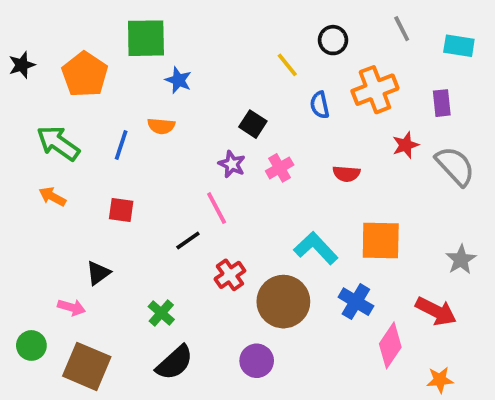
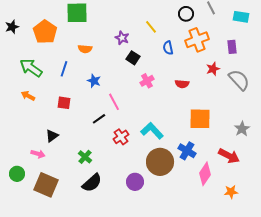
black circle: (333, 40) -> (186, 14), moved
blue star: (178, 80) -> (94, 81), moved
orange semicircle: (161, 126) -> (85, 49), moved
purple star: (232, 164) -> (122, 38), moved
cyan L-shape: (316, 248) -> (152, 131), moved
brown circle: (283, 302) -> (160, 162), moved

